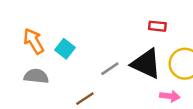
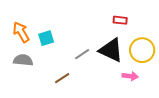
cyan square: (65, 49) -> (46, 38), turned 35

